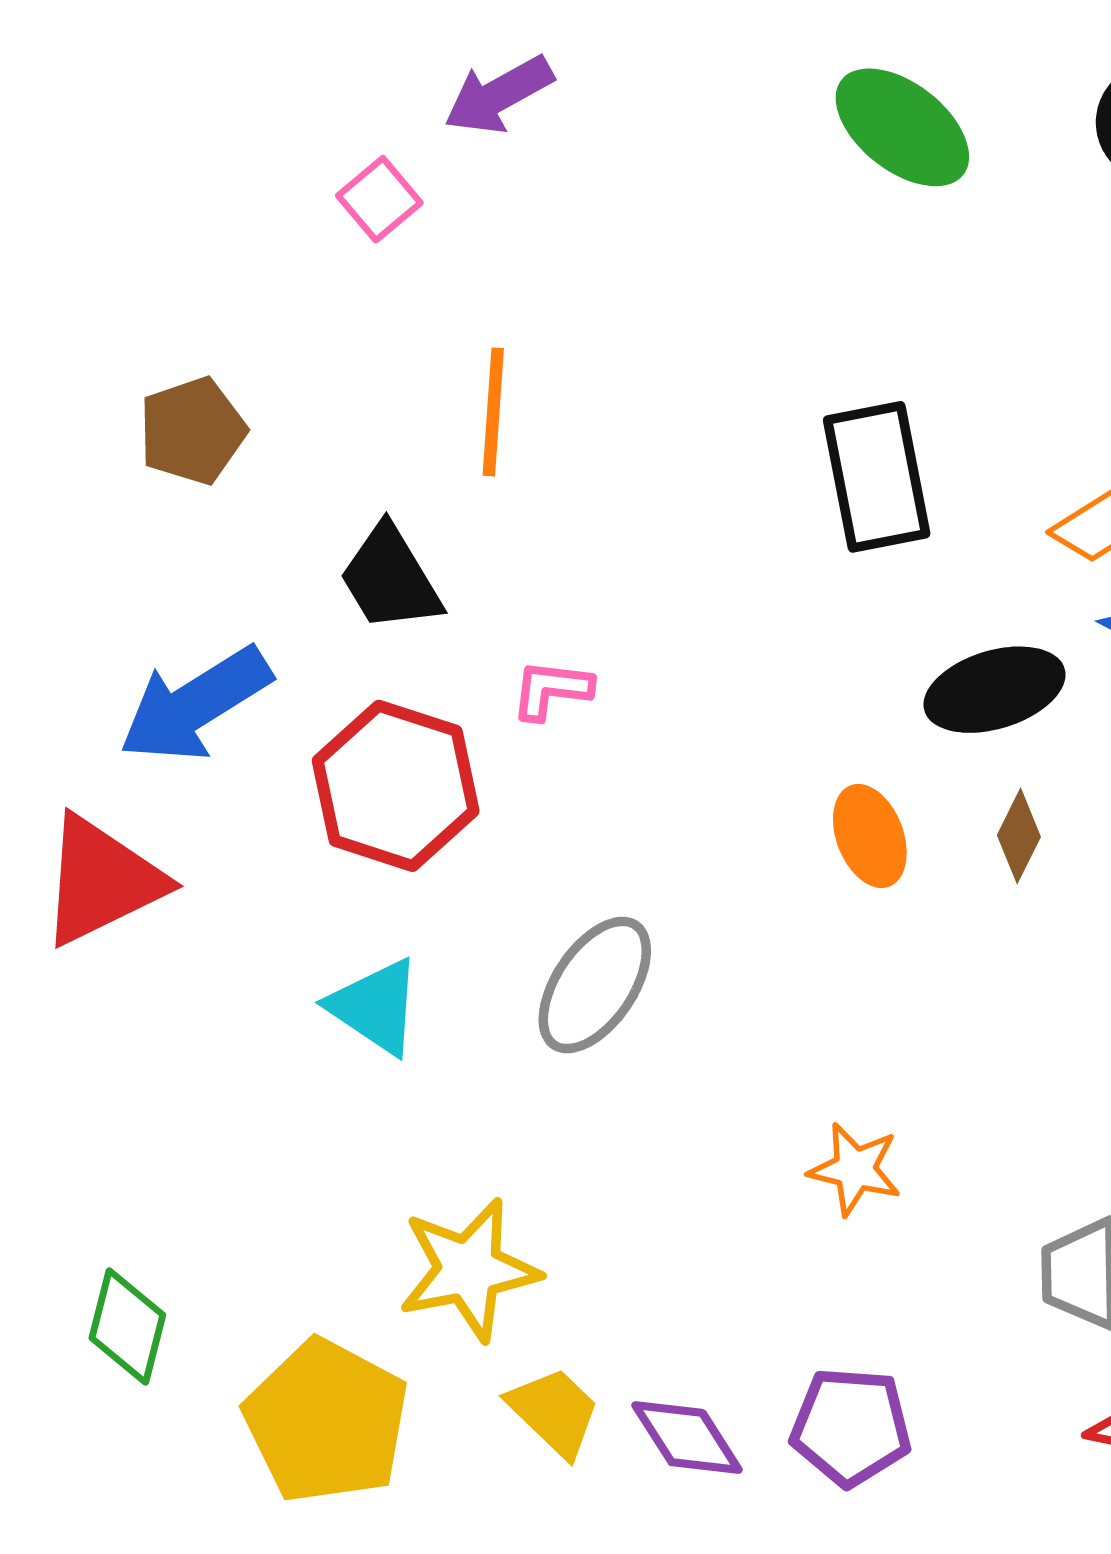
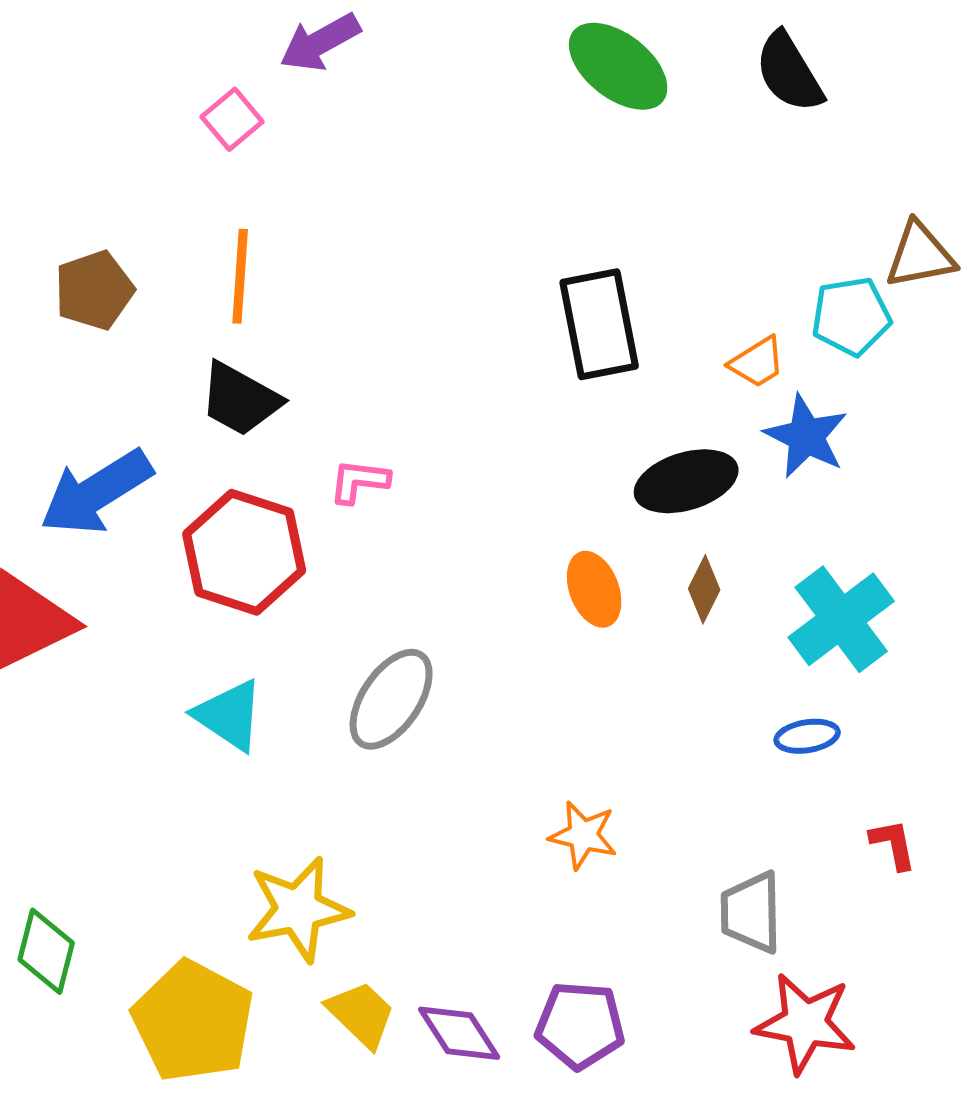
orange line: (493, 412) -> (240, 276), moved
black trapezoid: (390, 579) -> (240, 399), turned -30

